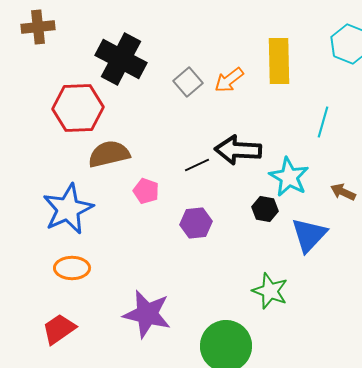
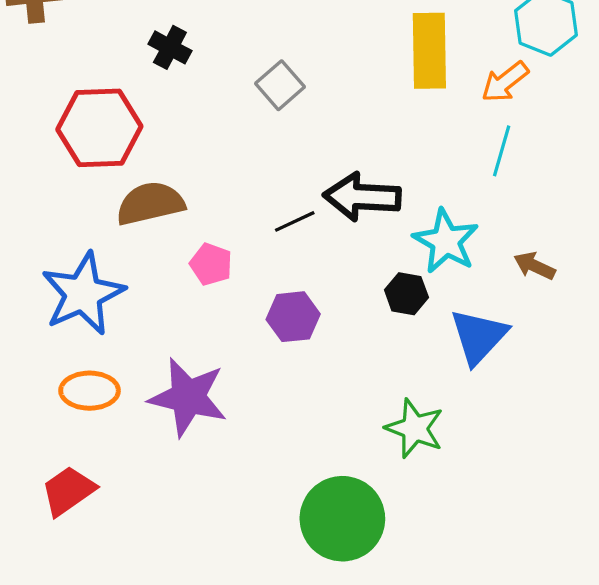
black cross: (121, 59) -> (170, 47), size x0.5
orange arrow: (229, 80) -> (505, 82), moved
purple star: (147, 314) -> (188, 397), moved

